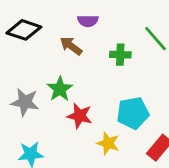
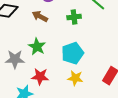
cyan pentagon: (133, 113) -> (73, 53), moved
red star: (80, 116) -> (40, 77), moved

